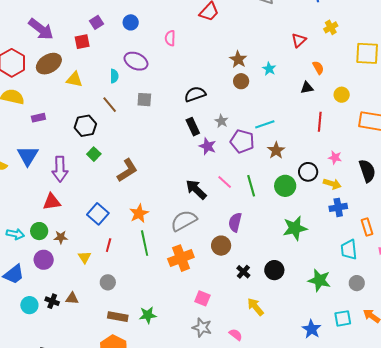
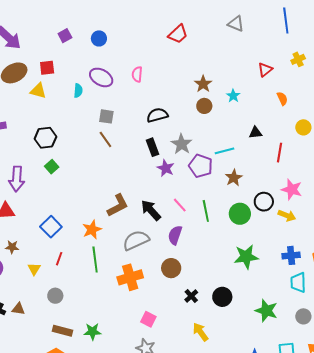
pink semicircle: (170, 38) -> (137, 74), moved
red square: (82, 42) -> (47, 68), moved
black triangle: (307, 88) -> (255, 133), moved
brown line: (110, 105) -> (105, 139), moved
gray star: (221, 121) -> (181, 144), size x1.5
pink star: (335, 157) -> (292, 189), size x1.5
brown L-shape: (127, 170) -> (118, 205), moved
blue cross: (338, 207) -> (291, 255), moved
purple semicircle: (235, 222) -> (175, 235), moved

